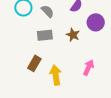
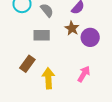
purple circle: (96, 22) -> (90, 37), moved
brown star: (73, 35) -> (72, 28), moved

